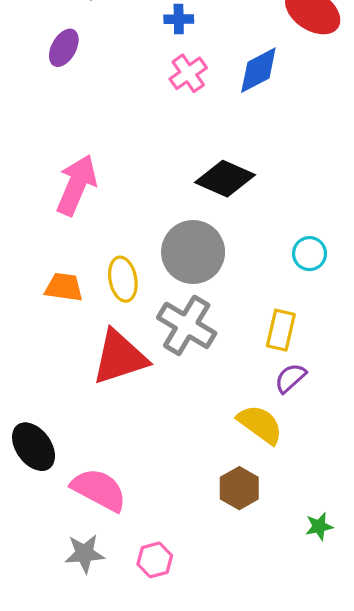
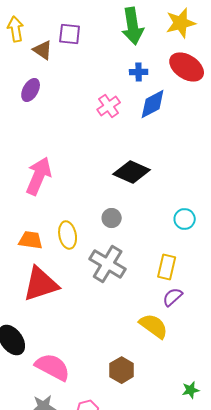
blue cross: (179, 19) -> (139, 72), moved
gray circle: (193, 252) -> (112, 218), size x0.5
red triangle: (120, 357) -> (41, 284), moved
brown hexagon: (239, 488) -> (122, 370), moved

